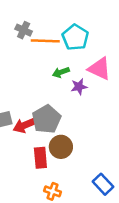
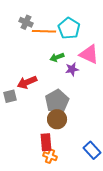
gray pentagon: (46, 119) -> (57, 101), moved
red arrow: (25, 125) -> (27, 82), moved
red rectangle: (40, 158) -> (46, 142), moved

